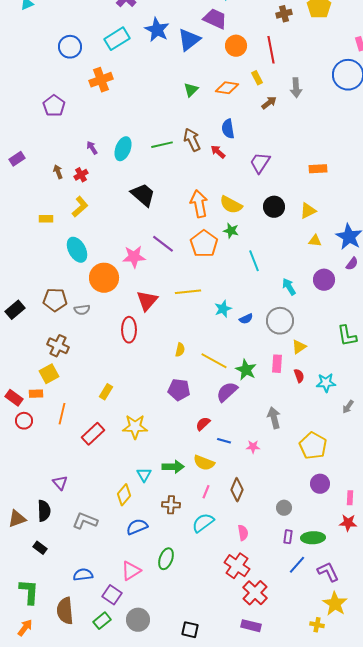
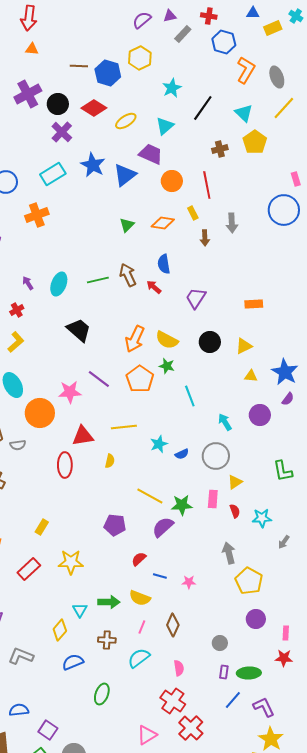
brown arrow: (269, 103) -> (205, 238), turned 126
orange arrow: (199, 204) -> (135, 339), turned -144
red triangle: (147, 301) -> (83, 436), turned 40
yellow semicircle: (180, 350) -> (110, 461), moved
green star: (246, 370) -> (182, 505), turned -30
gray arrow: (274, 418) -> (229, 553), moved
pink triangle: (131, 571) -> (147, 735), moved

